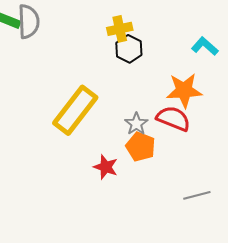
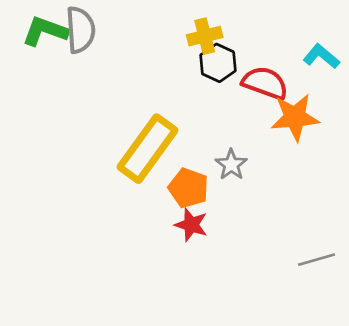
red semicircle: (173, 119) -> (265, 83), moved
orange pentagon: (141, 147) -> (188, 188), moved

